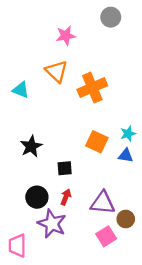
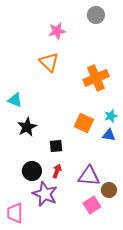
orange cross: (92, 88) -> (96, 78), moved
cyan triangle: (21, 90) -> (15, 100), moved

